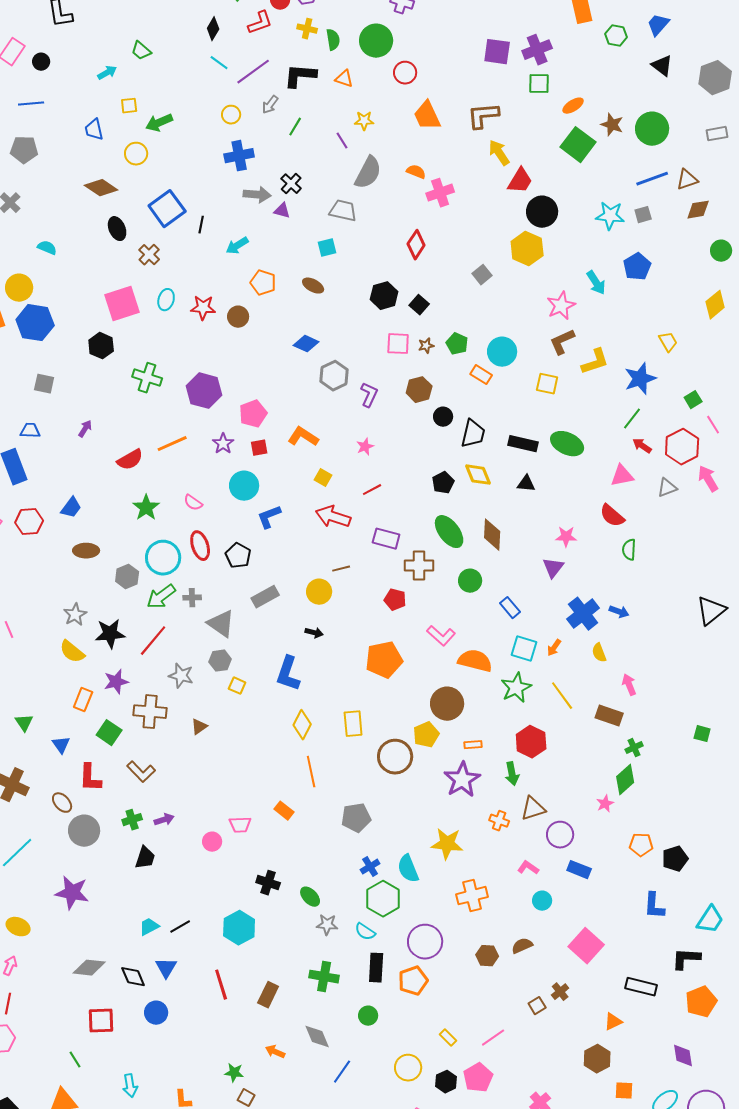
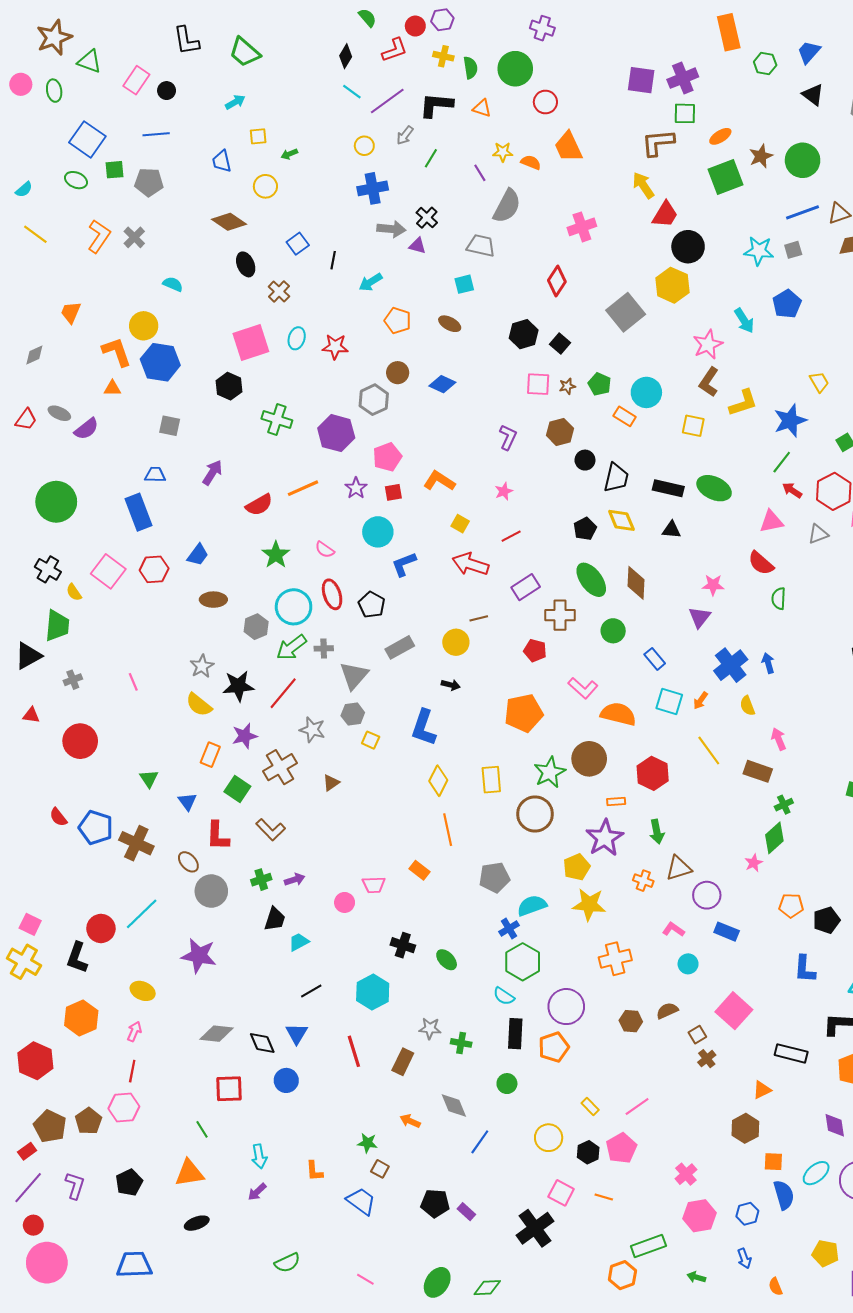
green trapezoid: (141, 51) -> (245, 52), moved, size x1.5
brown L-shape: (483, 116) -> (658, 143), moved
green arrow: (159, 123) -> (289, 154), size x0.6
brown star: (612, 125) -> (761, 156), turned 30
green square: (578, 145) -> (726, 177), turned 32
orange semicircle: (416, 172) -> (531, 162), moved
blue square: (167, 209) -> (298, 244), size x0.6
gray square: (482, 275) -> (626, 312), size x1.8
brown circle: (238, 317) -> (398, 373), moved
brown L-shape: (562, 342) -> (709, 382), turned -32
gray hexagon: (334, 376) -> (374, 400), moved
purple arrow: (85, 429) -> (212, 473), size x1.4
purple rectangle: (386, 539) -> (526, 587), turned -48
blue arrow: (619, 612) -> (768, 663), turned -126
gray triangle: (221, 624) -> (354, 676), turned 36
green star: (516, 688) -> (550, 772), moved
brown cross: (150, 712) -> (280, 767), turned -36
yellow pentagon: (426, 735) -> (577, 867), moved
red hexagon: (531, 742) -> (653, 773), moved
cyan semicircle: (408, 869) -> (532, 906), moved, turned 92
gray star: (327, 925) -> (430, 1028), moved
cyan trapezoid: (149, 927) -> (299, 942), moved
green cross: (324, 977) -> (461, 1043), size x0.7
brown square: (537, 1006) -> (697, 1035), moved

